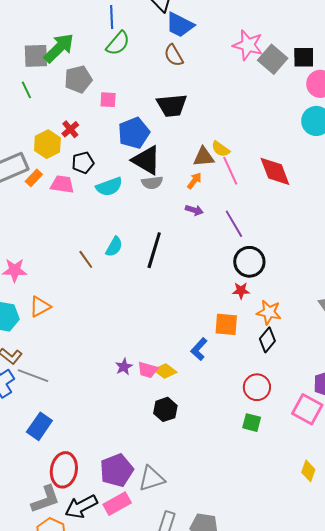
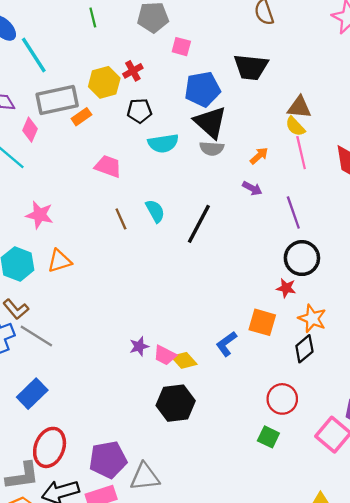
brown triangle: (204, 157) -> (299, 107), moved
pink trapezoid: (62, 184) -> (108, 166), moved
cyan semicircle: (114, 247) -> (155, 211), turned -70
black hexagon: (165, 409) -> (176, 403), size x1.4

